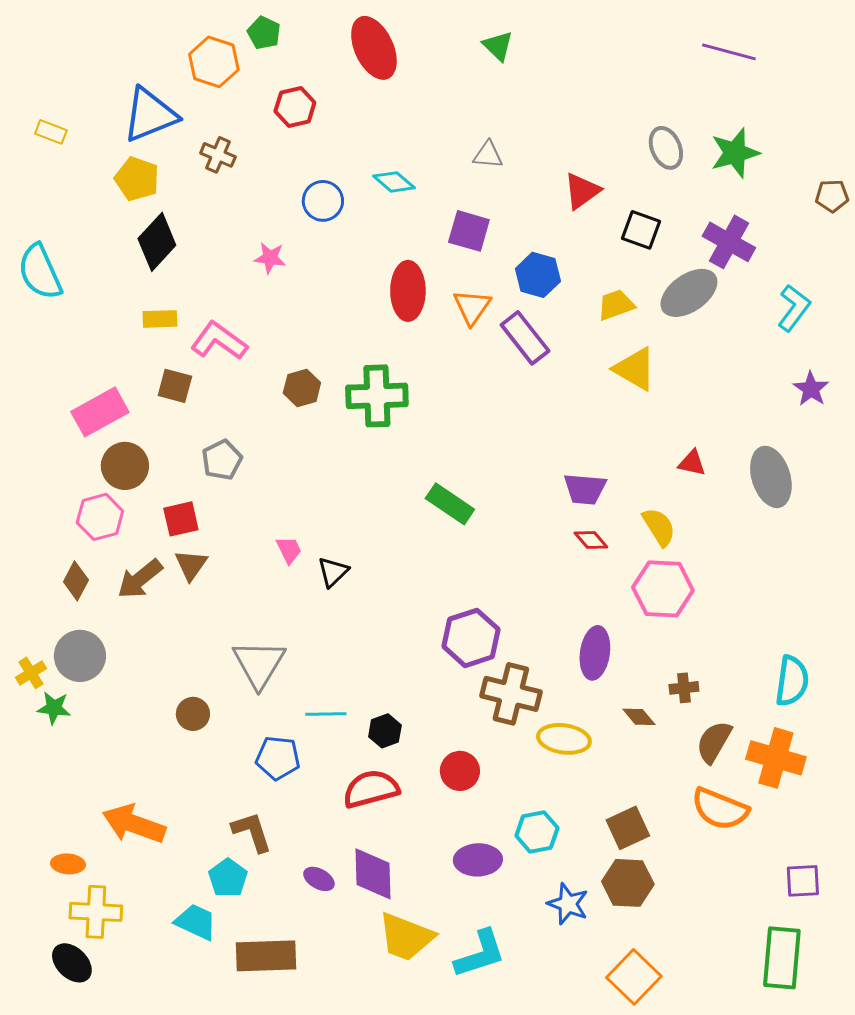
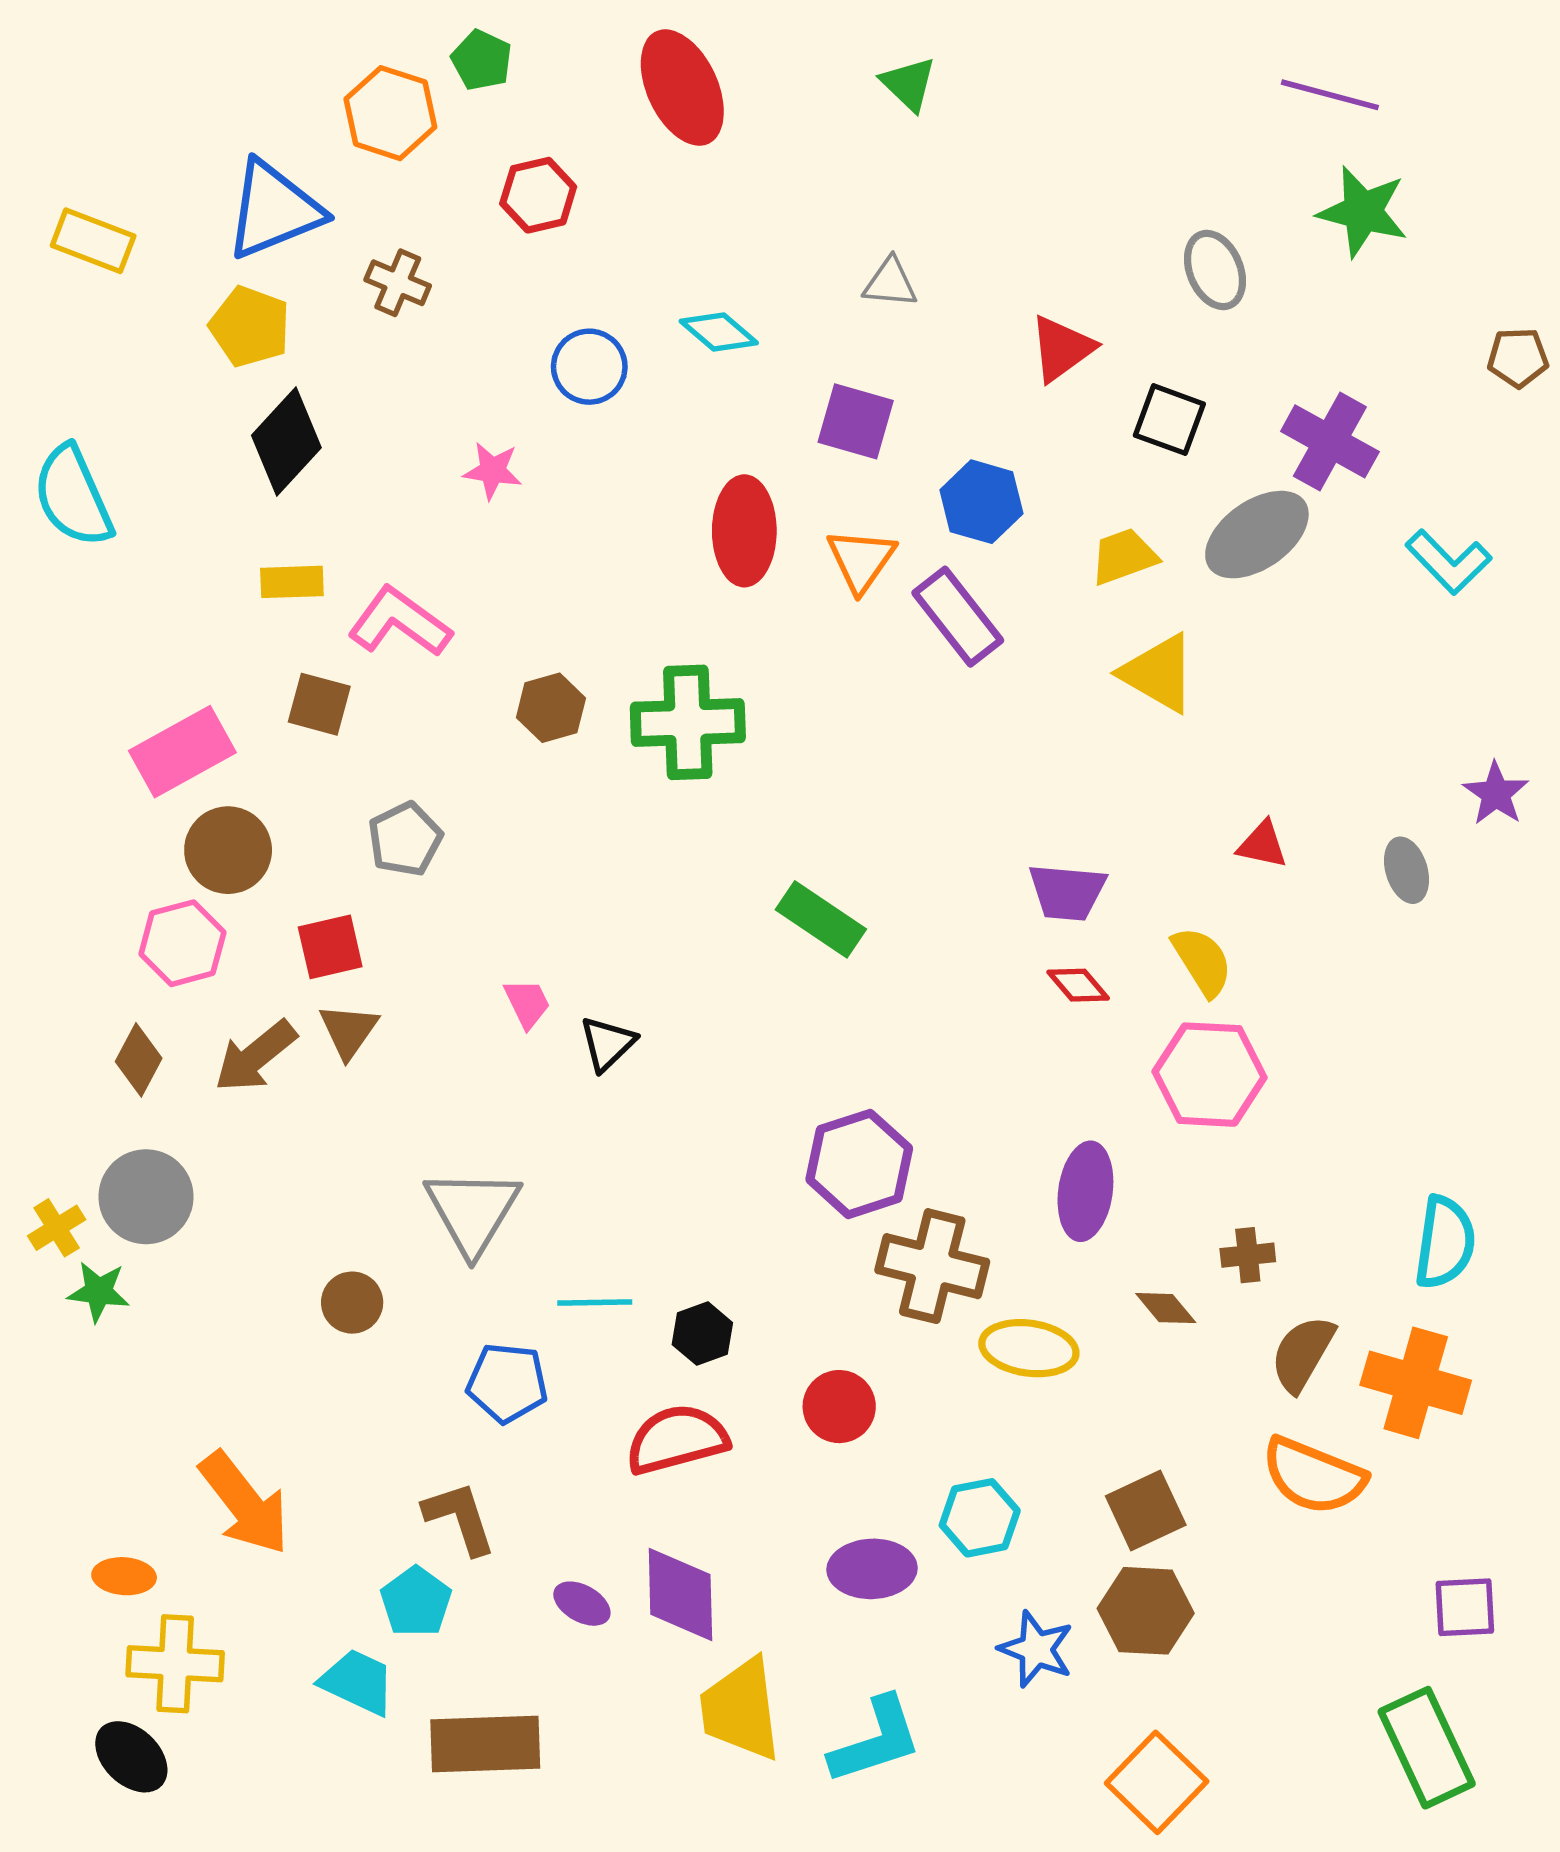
yellow rectangle: (51, 132) -> (93, 241), size x1.4
green star: (735, 153) -> (1363, 212), moved, turned 30
cyan L-shape: (794, 308) -> (1448, 562), turned 99
purple star: (811, 389) -> (1496, 794), moved
gray ellipse: (771, 477) -> (1407, 870), size x0.6
orange arrow: (134, 824) -> (244, 1503), turned -148
yellow trapezoid: (406, 937) -> (741, 1709), turned 62
green rectangle: (782, 958) -> (1427, 1748), turned -30

